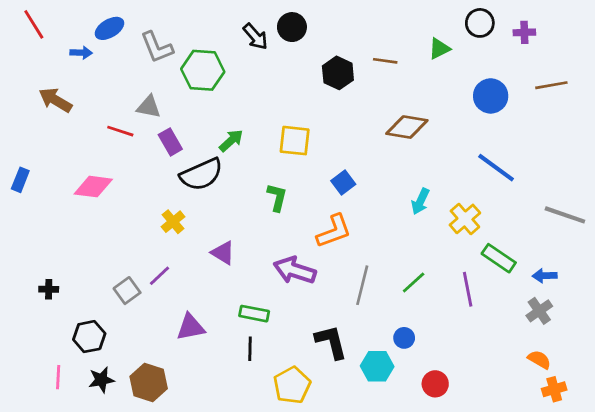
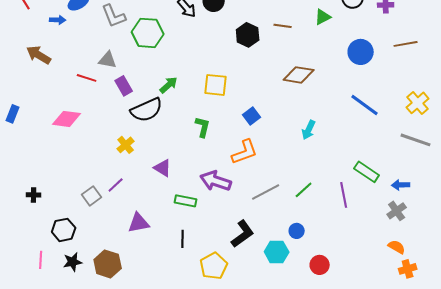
yellow cross: (465, 219) -> (418, 103), moved
gray line: (362, 285) -> (266, 192), turned 48
green rectangle: (254, 314) -> (186, 201), moved
black L-shape: (331, 342) -> (243, 234), turned 68

